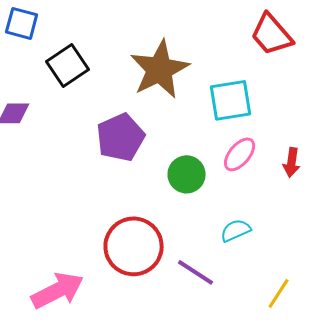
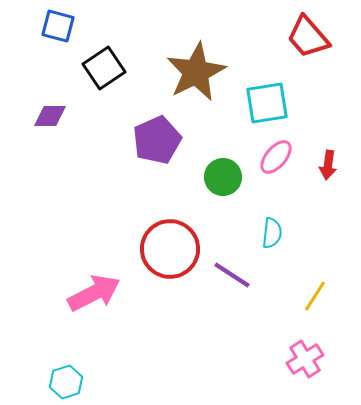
cyan semicircle: (236, 230) -> (272, 233), turned 120

